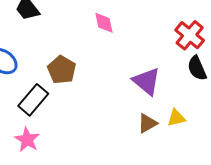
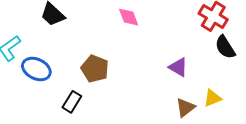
purple triangle: (146, 81) -> (178, 67), size x0.7
black rectangle: (33, 100) -> (72, 102), size x0.7

